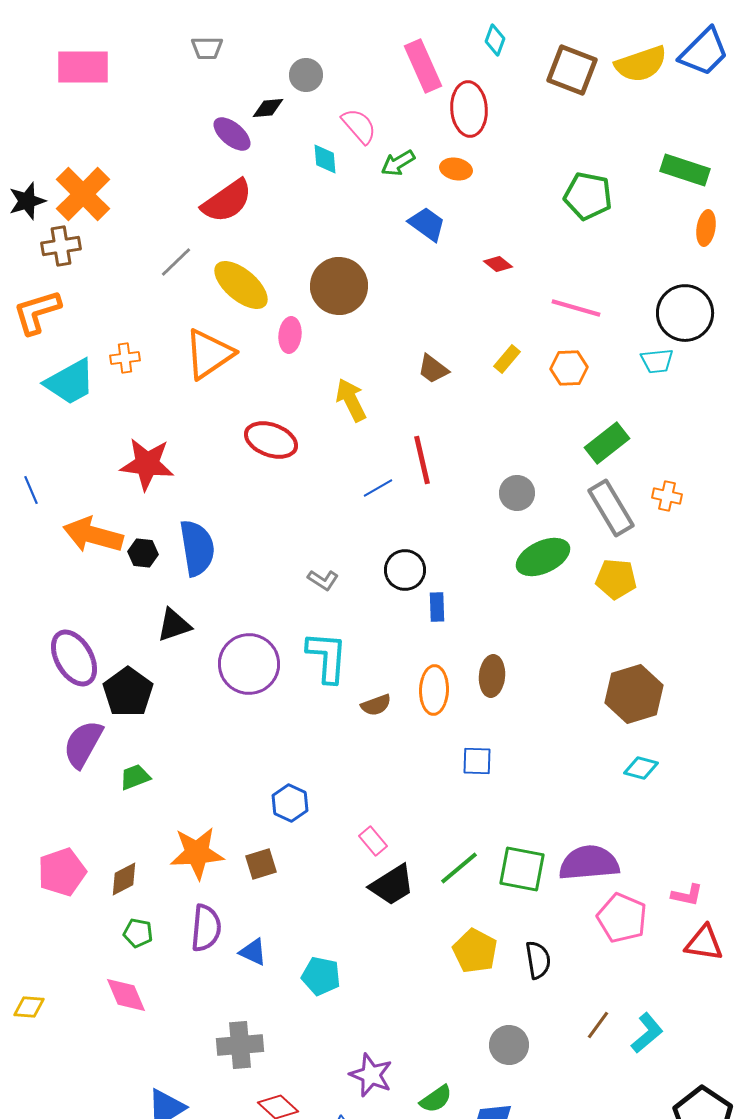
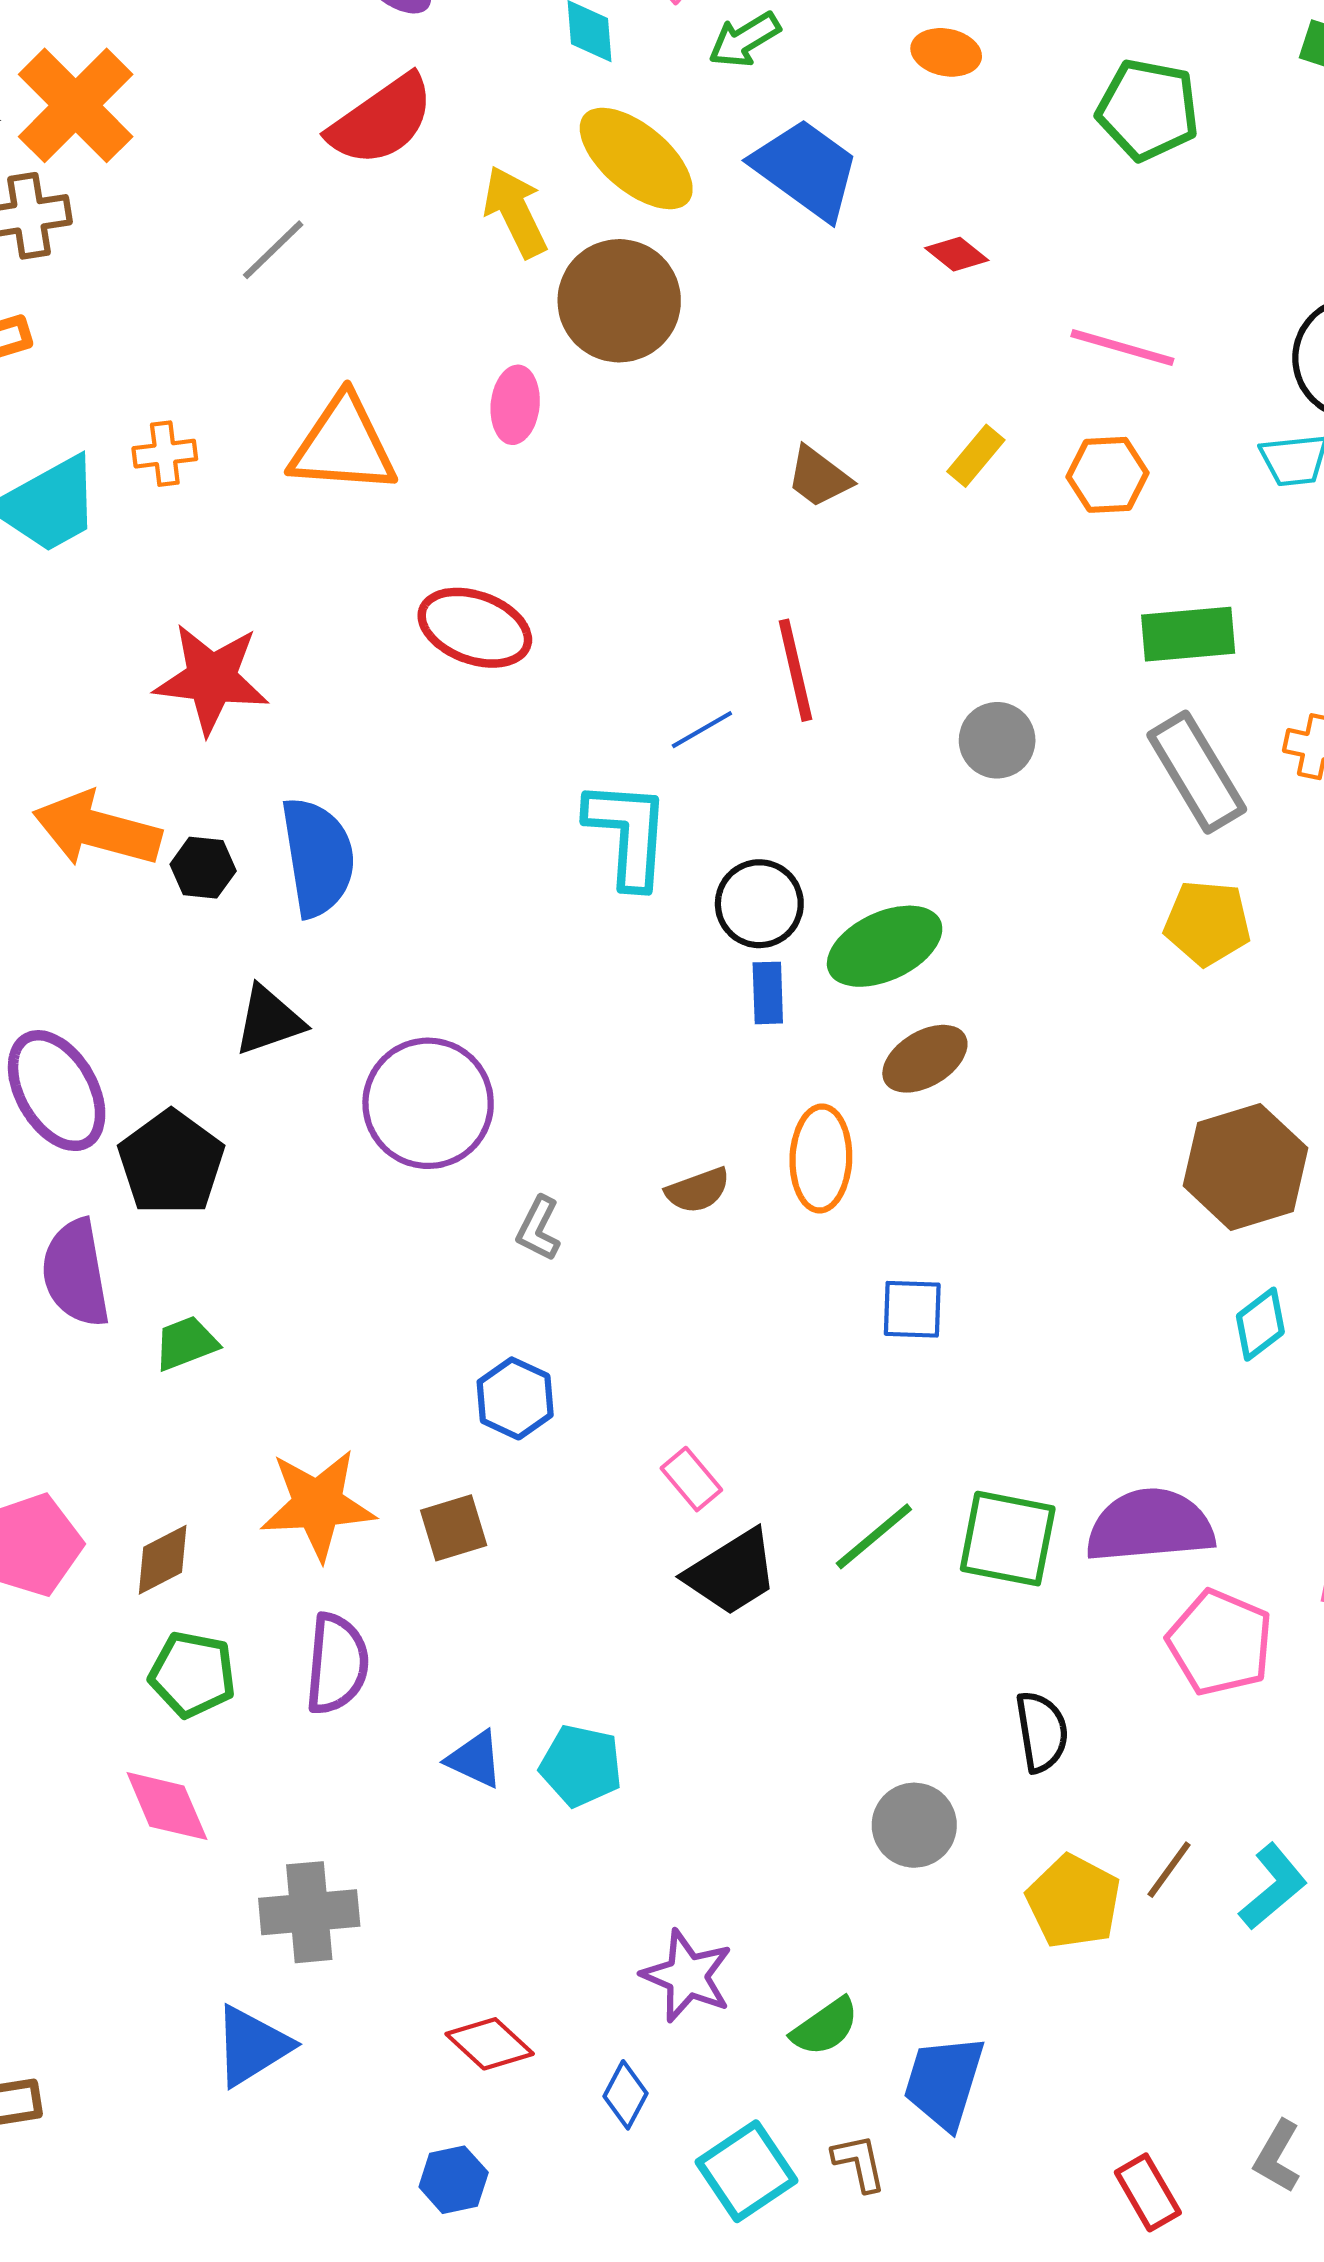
orange ellipse: (456, 169) -> (946, 52), moved
blue trapezoid: (427, 224) -> (806, 169), size x1.4
yellow ellipse: (241, 285) -> (636, 159), moved
orange triangle: (209, 354) -> (343, 445), turned 38
yellow arrow: (351, 400) -> (515, 212), moved
green rectangle: (607, 443) -> (1188, 634), turned 33
green ellipse: (543, 557) -> (885, 946), moved
gray L-shape: (323, 580) -> (538, 1229), moved, turned 84
blue rectangle: (437, 607) -> (768, 993), moved
cyan L-shape: (327, 657) -> (628, 834), moved
brown ellipse: (492, 676) -> (925, 1059), moved, turned 54
purple semicircle: (83, 744) -> (76, 1273), turned -39
cyan diamond: (641, 768) -> (1260, 1324), turned -52
green pentagon: (138, 933) -> (192, 1674), size x1.4
yellow pentagon: (475, 951) -> (1074, 1902), moved
blue triangle: (253, 952) -> (475, 1759), moved
gray cross: (240, 1045) -> (309, 1912), moved
gray circle: (509, 1045) -> (914, 1825), moved

